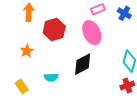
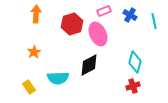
red hexagon: (54, 30) -> (72, 24), moved
cyan semicircle: (51, 77) -> (58, 78), size x1.5

